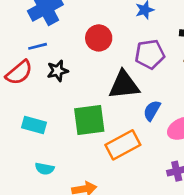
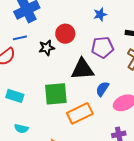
black star: (58, 71) -> (47, 48), moved

